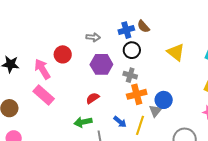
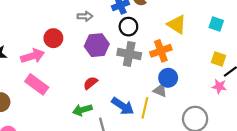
pink arrow: (42, 69) -> (33, 56), turned 110
gray cross: (130, 75) -> (129, 54), size x1.5
orange cross: (137, 94) -> (161, 51), moved
gray triangle: (155, 111) -> (160, 90), turned -40
blue arrow: (120, 122) -> (123, 106), size x1.5

